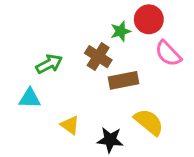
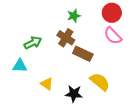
red circle: (149, 19) -> (112, 13), moved
green star: (121, 31) -> (74, 16), moved
brown rectangle: (124, 80) -> (83, 54), turned 36

